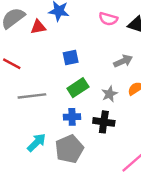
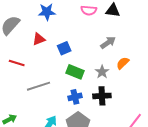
red triangle: (38, 27) -> (39, 39), moved
green rectangle: (78, 88) -> (75, 72), turned 66

